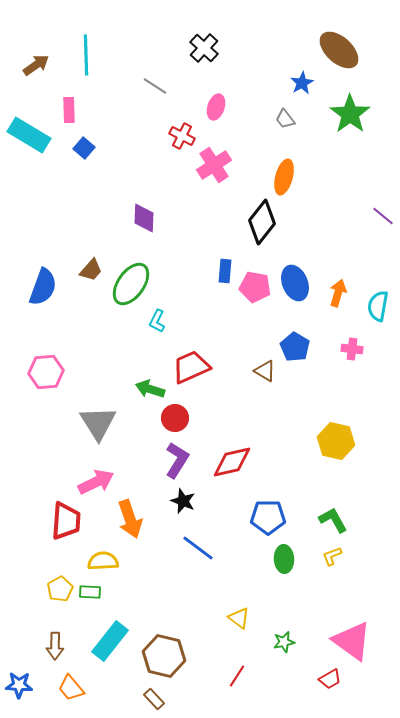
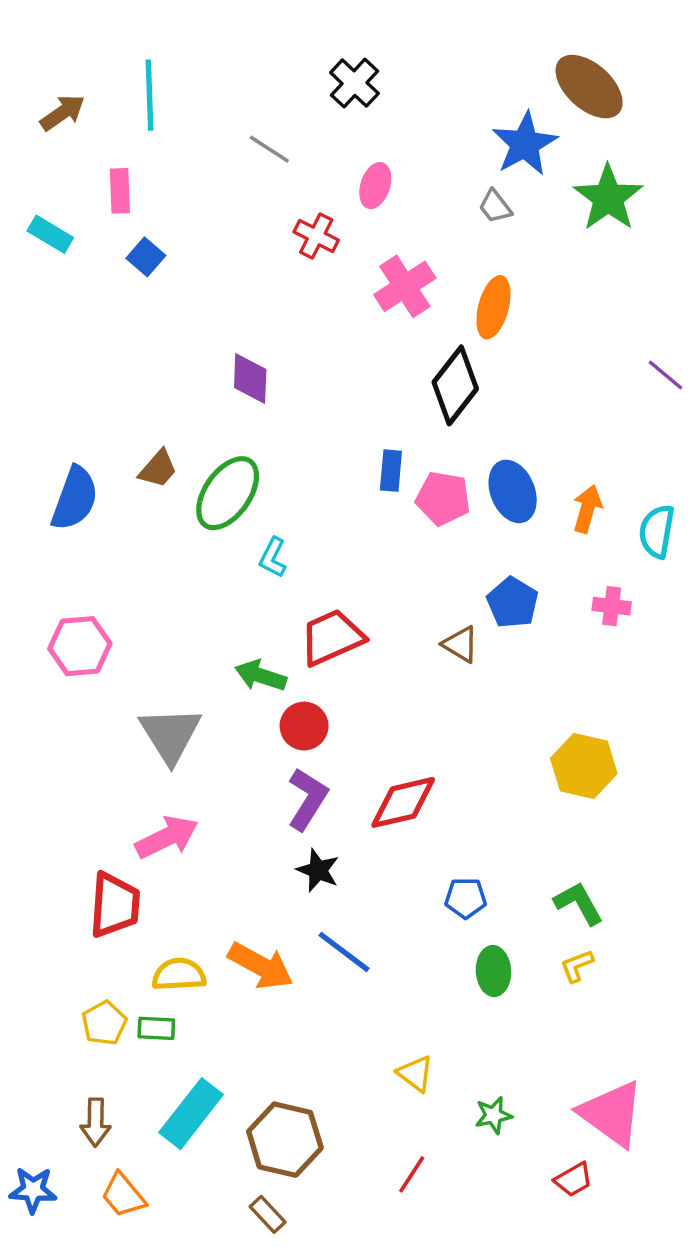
blue star: (302, 83) -> (525, 144), size x1.6
cyan rectangle: (29, 135) -> (50, 234), size x0.6
pink cross: (214, 165) -> (405, 286), moved
blue pentagon: (268, 517) -> (466, 898), size x0.7
orange arrow: (130, 519) -> (261, 966), moved, turned -42

